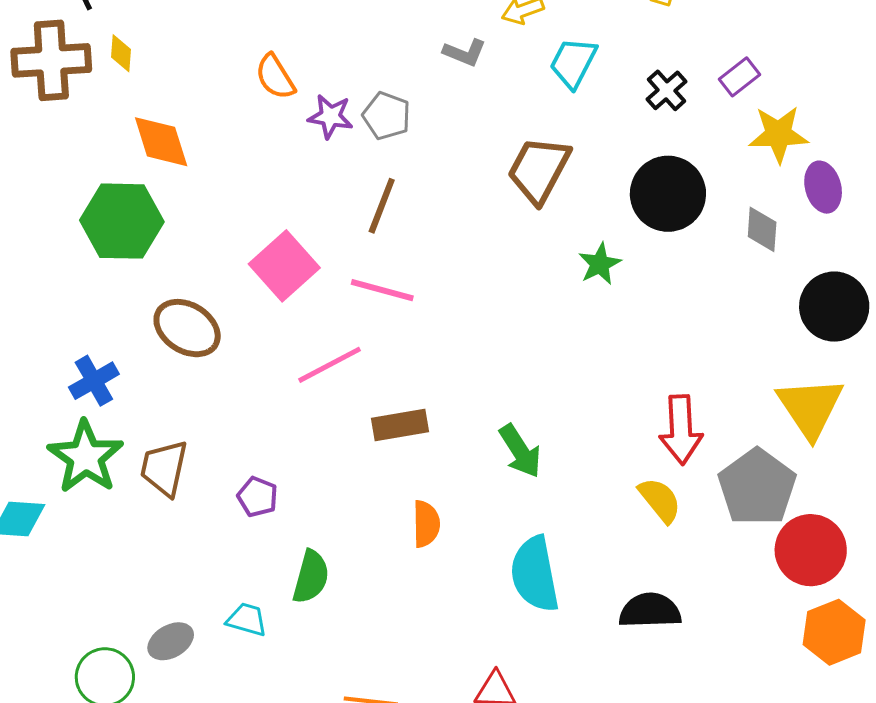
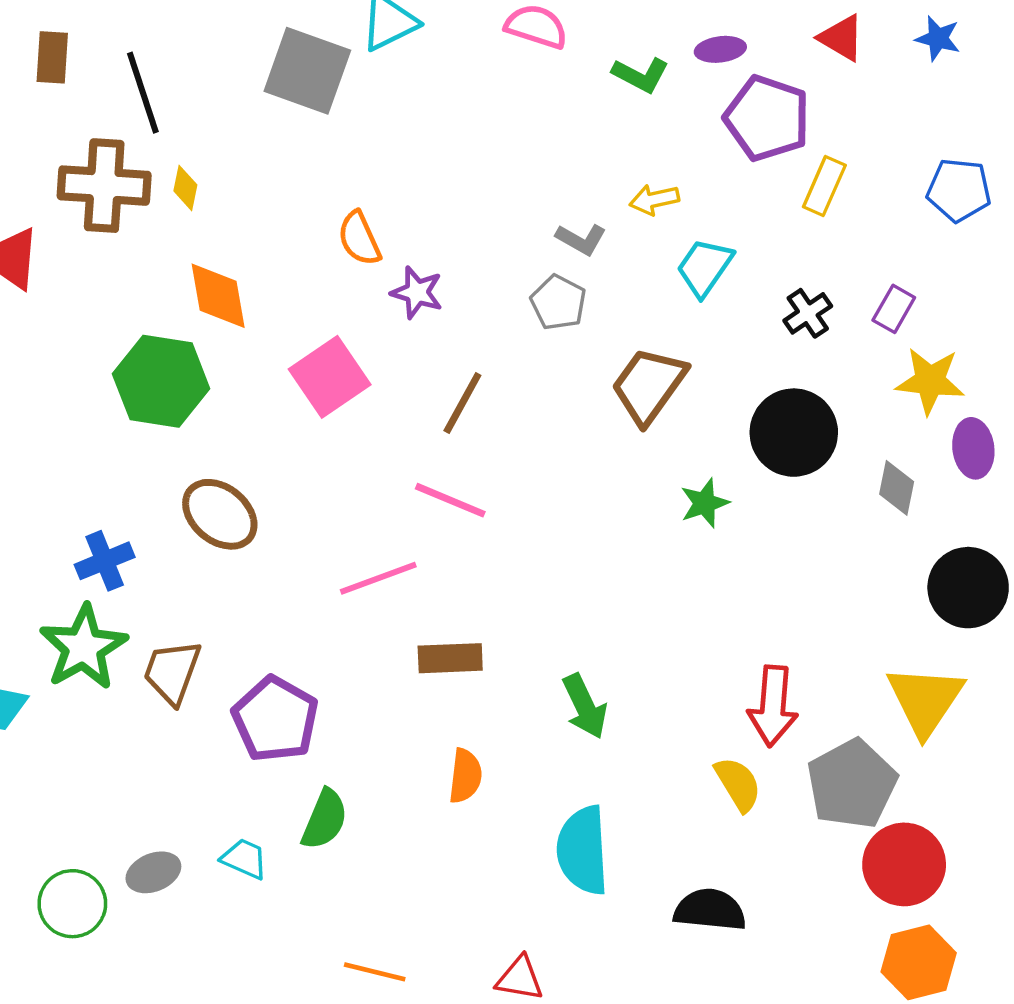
purple rectangle: (740, 77) -> (894, 309), turned -30
gray pentagon: (387, 116) -> (558, 302), moved
pink square: (284, 266) -> (330, 377), moved
purple pentagon: (257, 497) -> (275, 719), size x1.8

